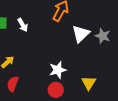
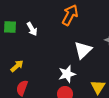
white triangle: (81, 34) -> (83, 50), moved

